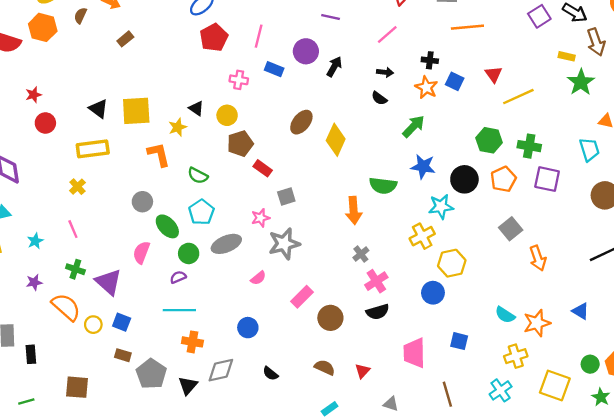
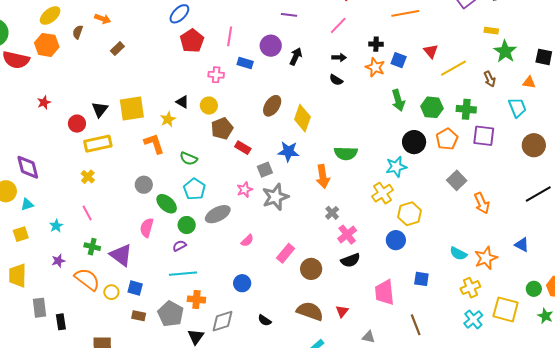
brown arrow: (596, 42) -> (490, 79), moved, size x0.7
black triangle: (98, 109) -> (100, 109), turned 36
red circle: (45, 123) -> (77, 124), moved
green arrow: (414, 126) -> (398, 100), moved, turned 125
blue star: (423, 167) -> (288, 151), moved
gray star: (284, 244) -> (275, 197), moved
brown semicircle: (325, 367) -> (310, 311), size x1.5
gray pentagon: (151, 374) -> (171, 314), moved
cyan cross: (501, 390) -> (473, 319), moved

